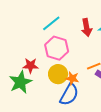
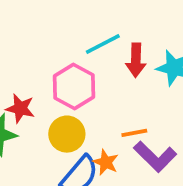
cyan line: (51, 23) -> (103, 44), moved
orange star: (72, 78) -> (106, 162), moved

